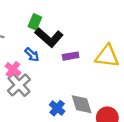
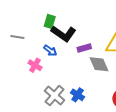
gray cross: (19, 85) -> (55, 96), moved
gray diamond: (82, 104) -> (99, 64), moved

